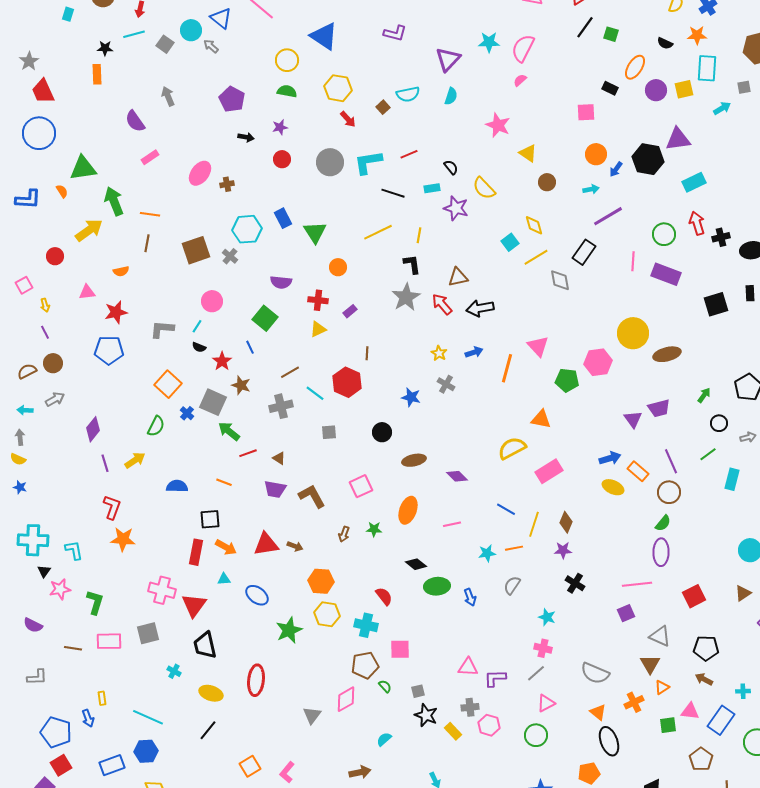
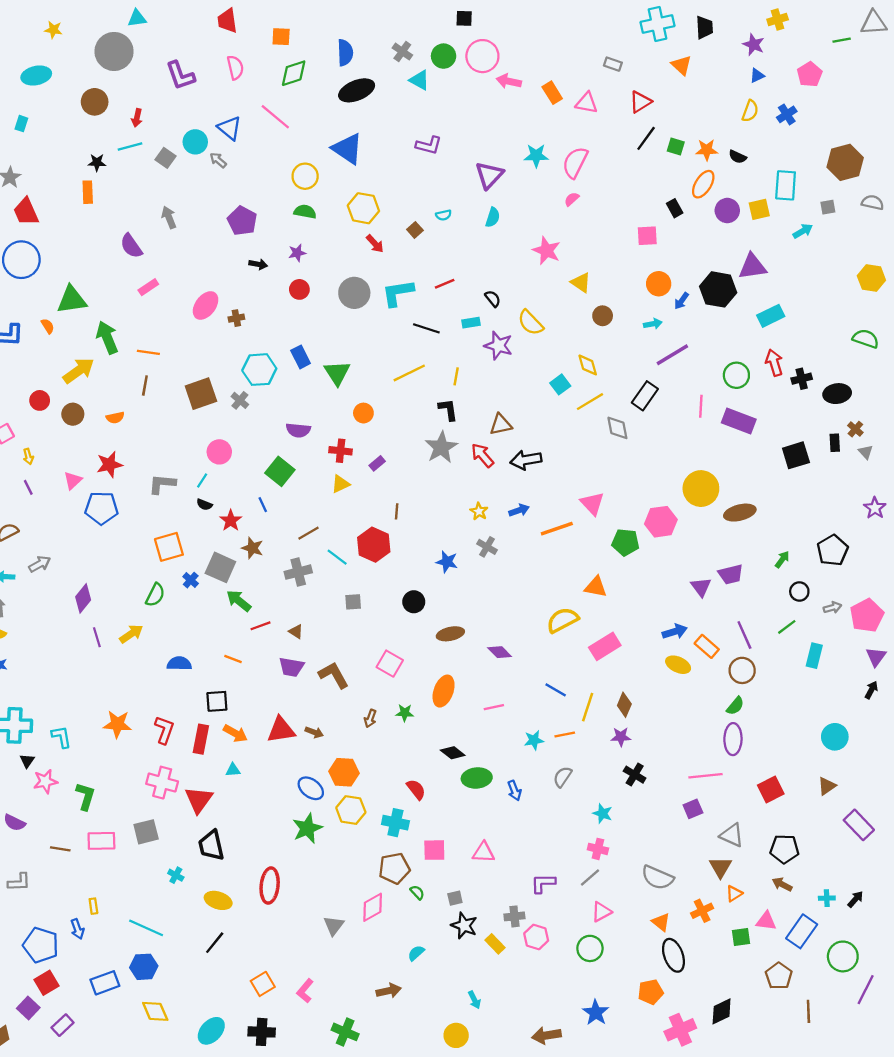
cyan rectangle: (68, 14) -> (21, 124), moved
orange star: (697, 35) -> (707, 150), moved
black rectangle: (610, 88) -> (675, 208), turned 35
cyan semicircle: (408, 94) -> (444, 215), size x0.6
pink triangle: (87, 292) -> (73, 481), moved, turned -36
brown circle: (53, 363) -> (73, 414), moved
orange line: (507, 368) -> (557, 529), turned 56
orange square: (168, 384) -> (169, 547), turned 32
pink square: (361, 486) -> (390, 664), turned -35
red L-shape: (112, 507) -> (164, 730), moved
blue ellipse: (257, 595) -> (311, 788), moved
pink triangle: (468, 667) -> (484, 852), moved

